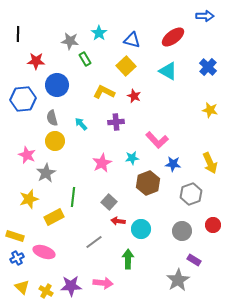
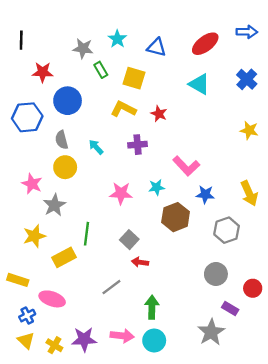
blue arrow: (205, 16) -> (247, 32), moved
yellow square: (126, 66) -> (134, 78), moved, turned -30
pink star: (102, 163) -> (121, 193), turned 30
red circle: (213, 225) -> (253, 288), moved
cyan circle: (141, 229) -> (154, 340), moved
blue cross: (17, 258) -> (27, 316), moved

